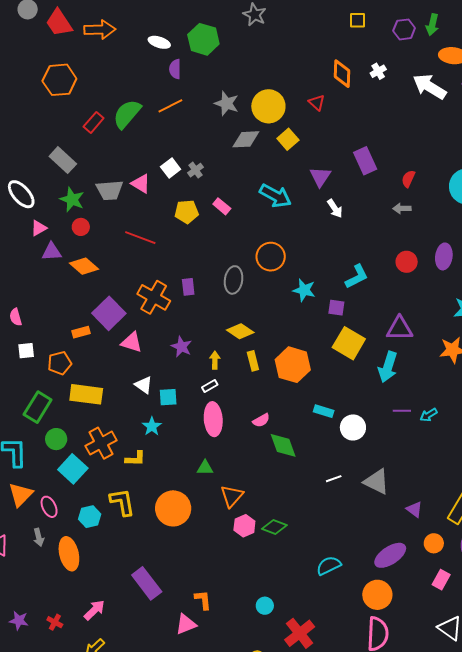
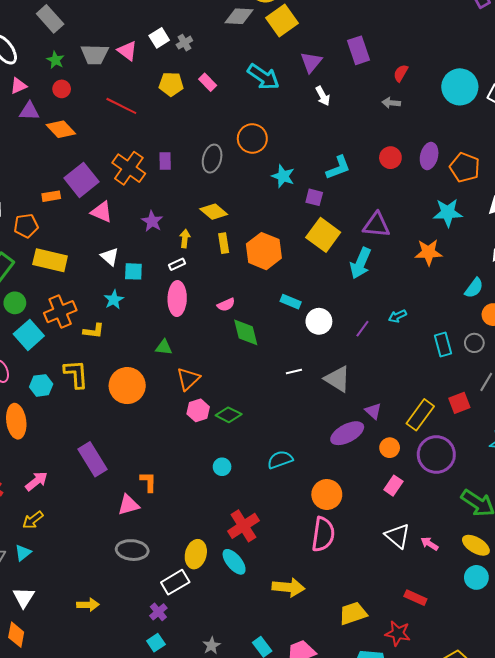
yellow square: (288, 139) -> (282, 21), size x1.4
green star: (72, 200) -> (55, 60), size x0.7
purple line: (402, 411) -> (362, 329), moved, turned -60
purple ellipse: (390, 555) -> (347, 433), moved
cyan circle: (265, 606) -> (222, 467), moved

